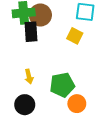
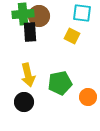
yellow arrow: (29, 77) -> (28, 75), size x1.6
orange circle: (77, 104) -> (88, 97), moved

